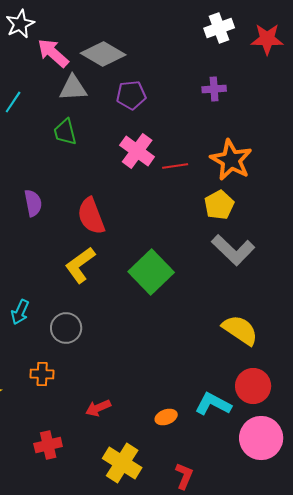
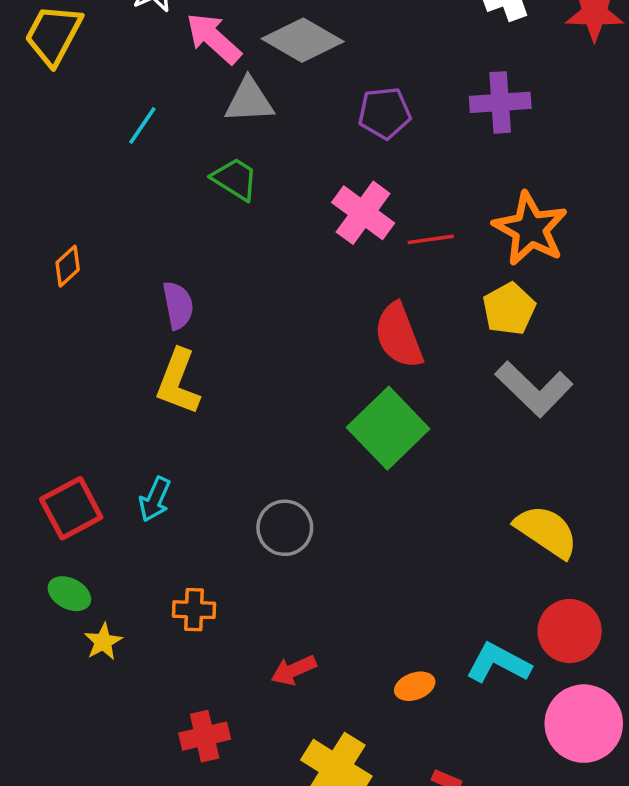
purple cross: (214, 89) -> (500, 102), size x1.4
purple pentagon: (131, 95) -> (384, 113), moved
green trapezoid: (65, 132) -> (235, 179), turned 136
red semicircle: (91, 216) -> (399, 336), moved
yellow L-shape: (80, 265) -> (178, 382), moved, turned -33
gray circle: (66, 328) -> (285, 528), moved

